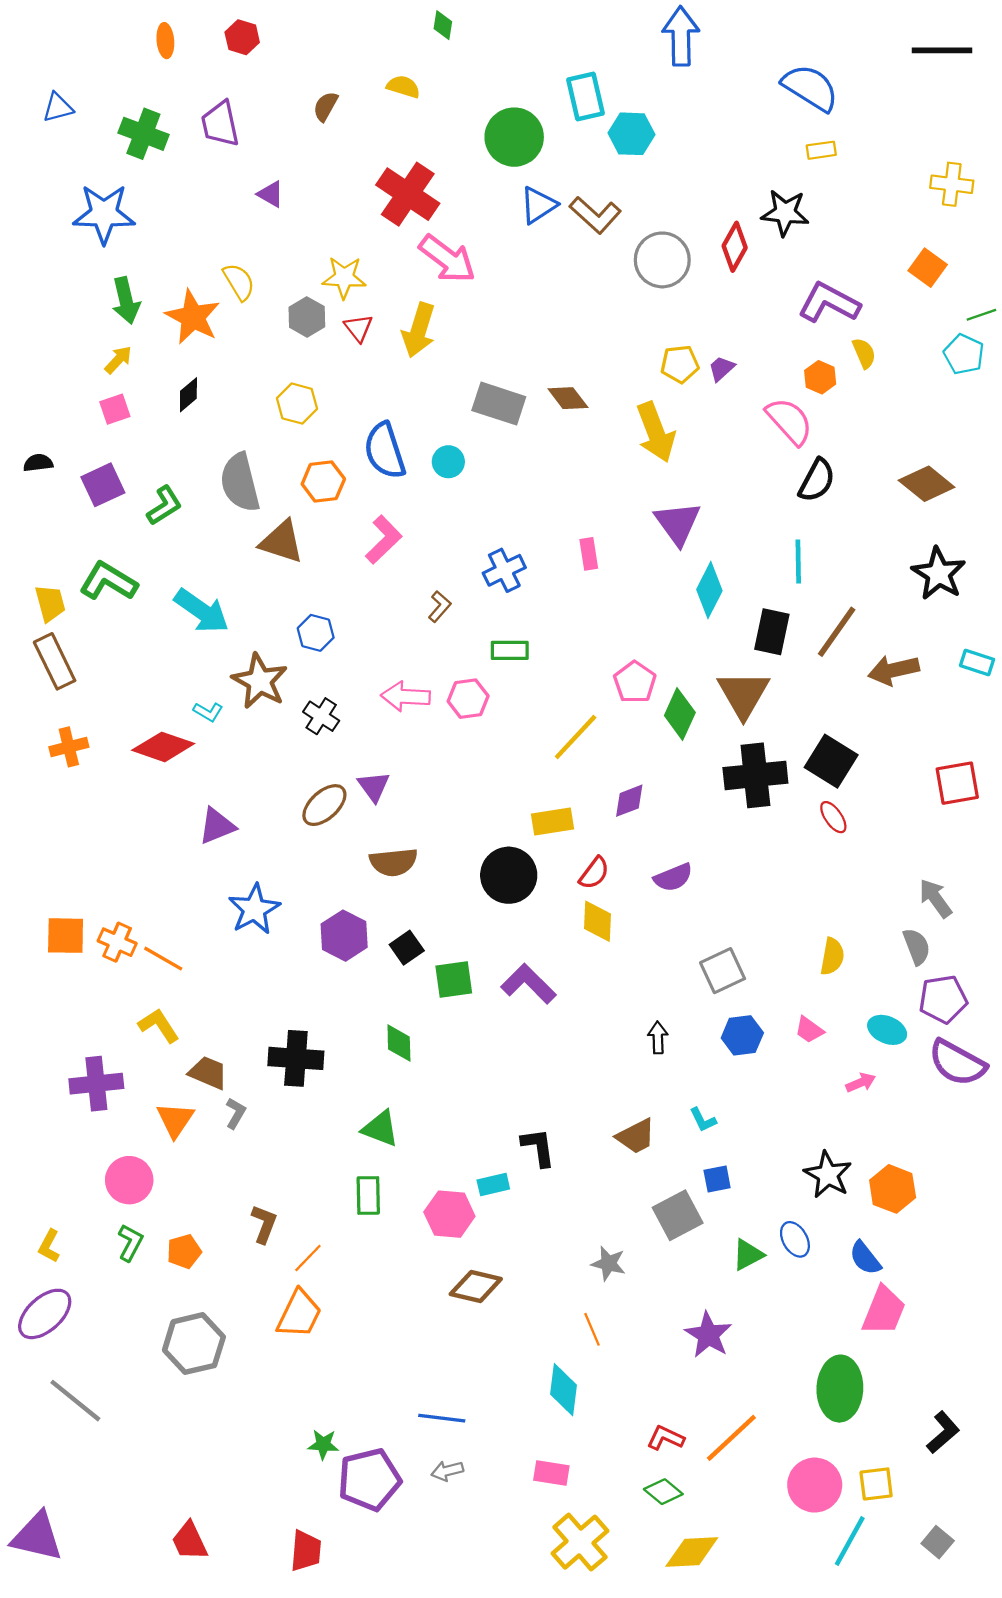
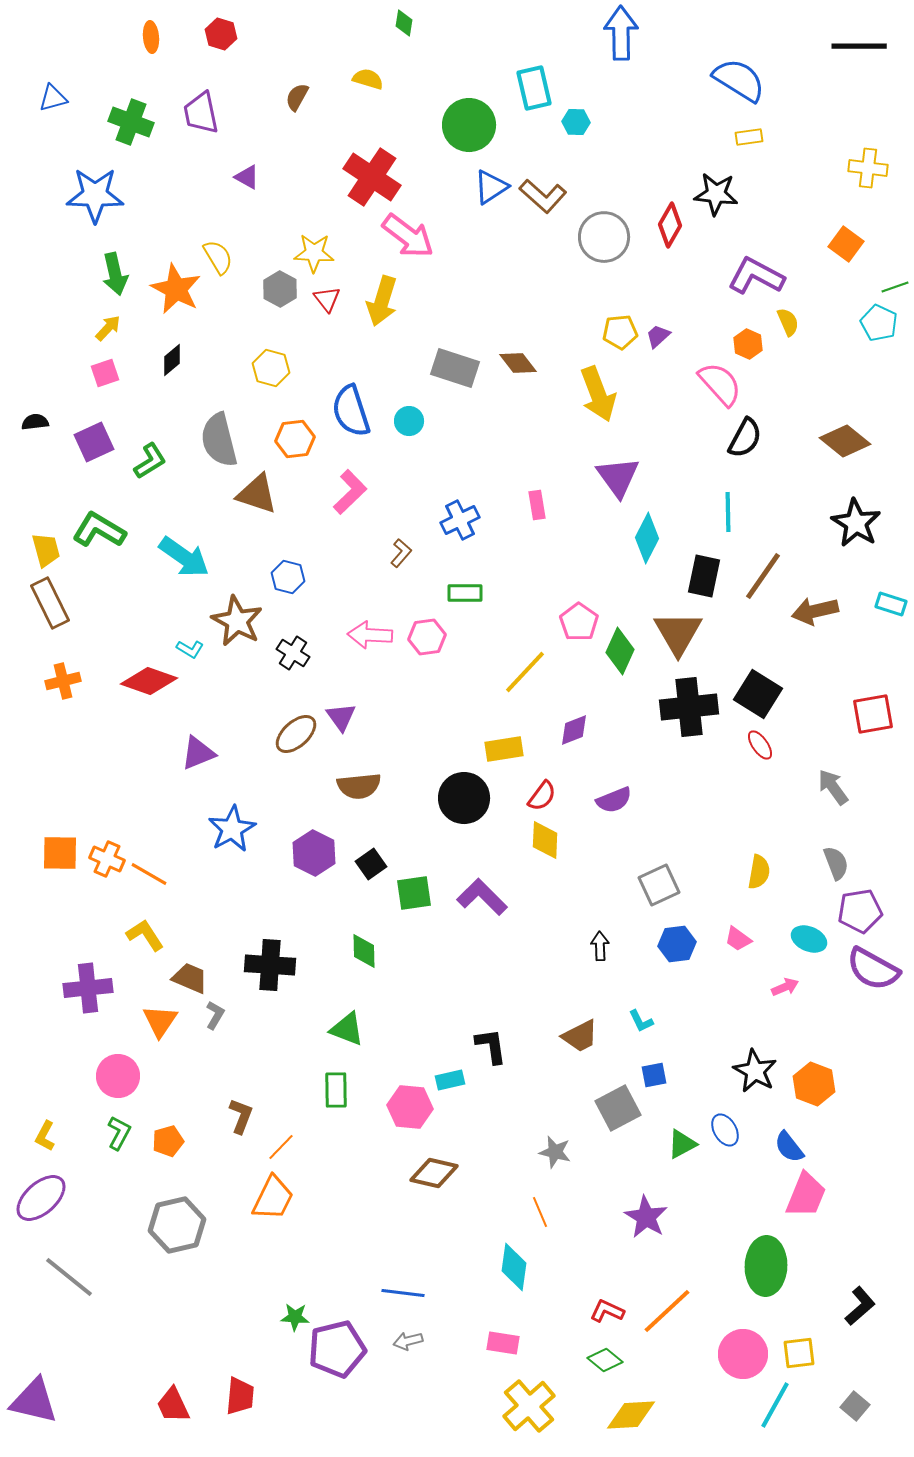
cyan hexagon: (632, 134) -> (576, 122), size x0.7
gray arrow: (935, 898) -> (833, 787), moved
red trapezoid: (306, 1551) -> (240, 1396), moved

